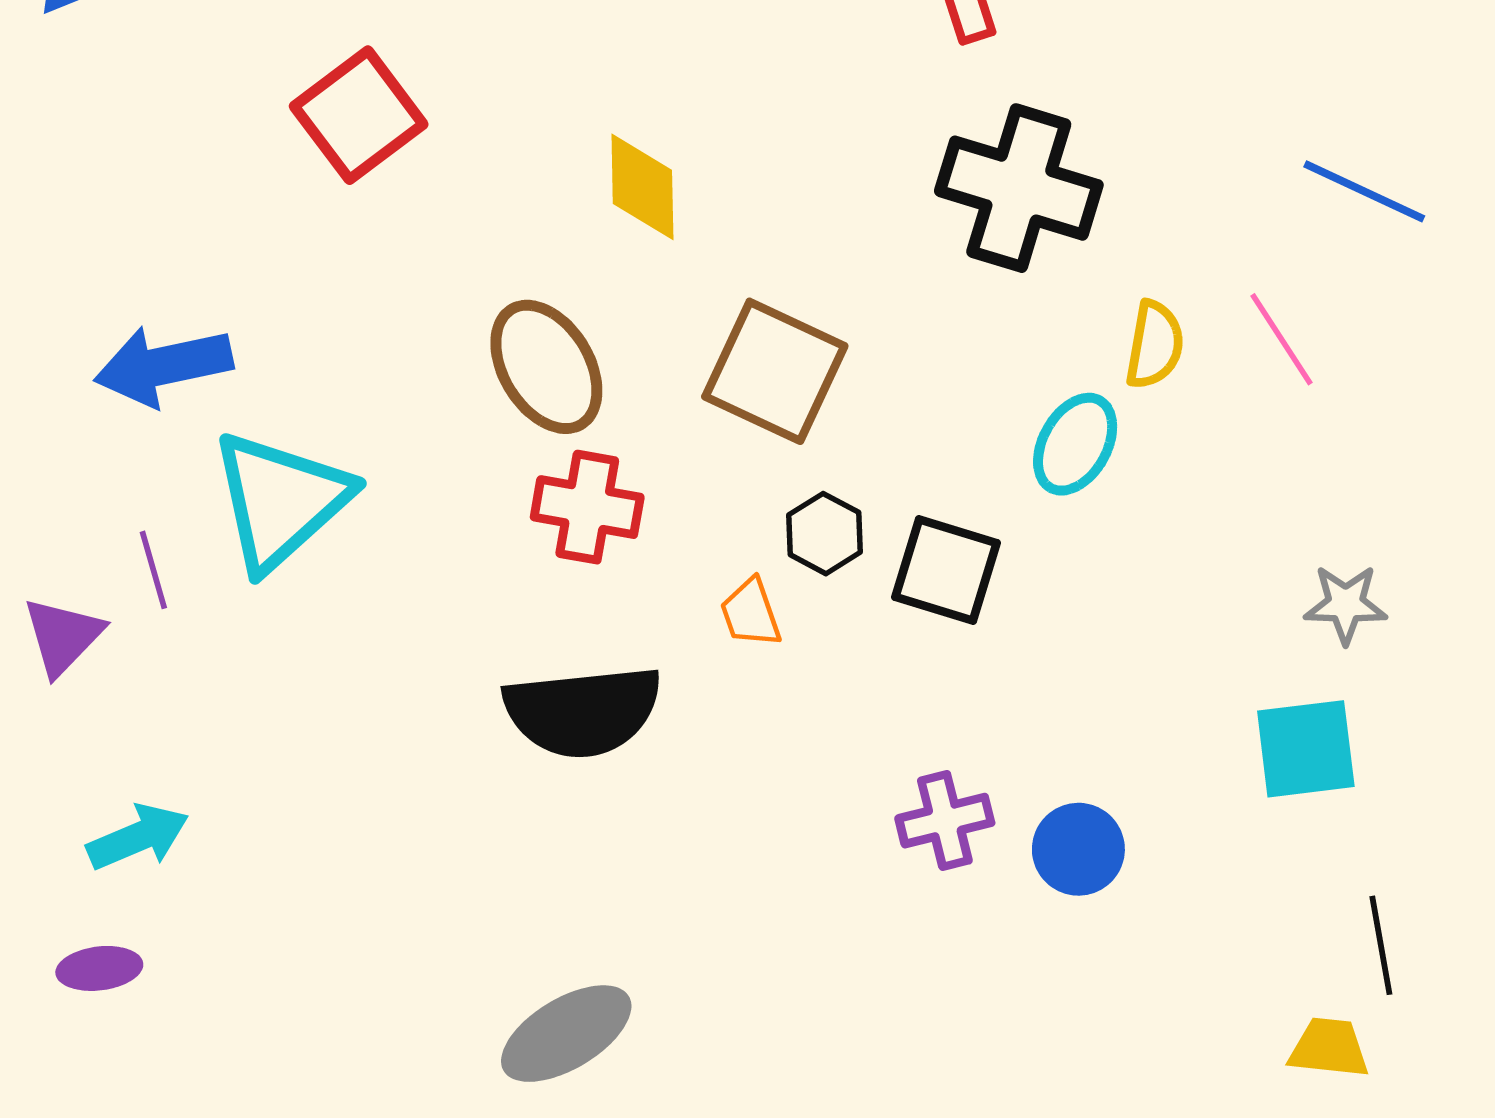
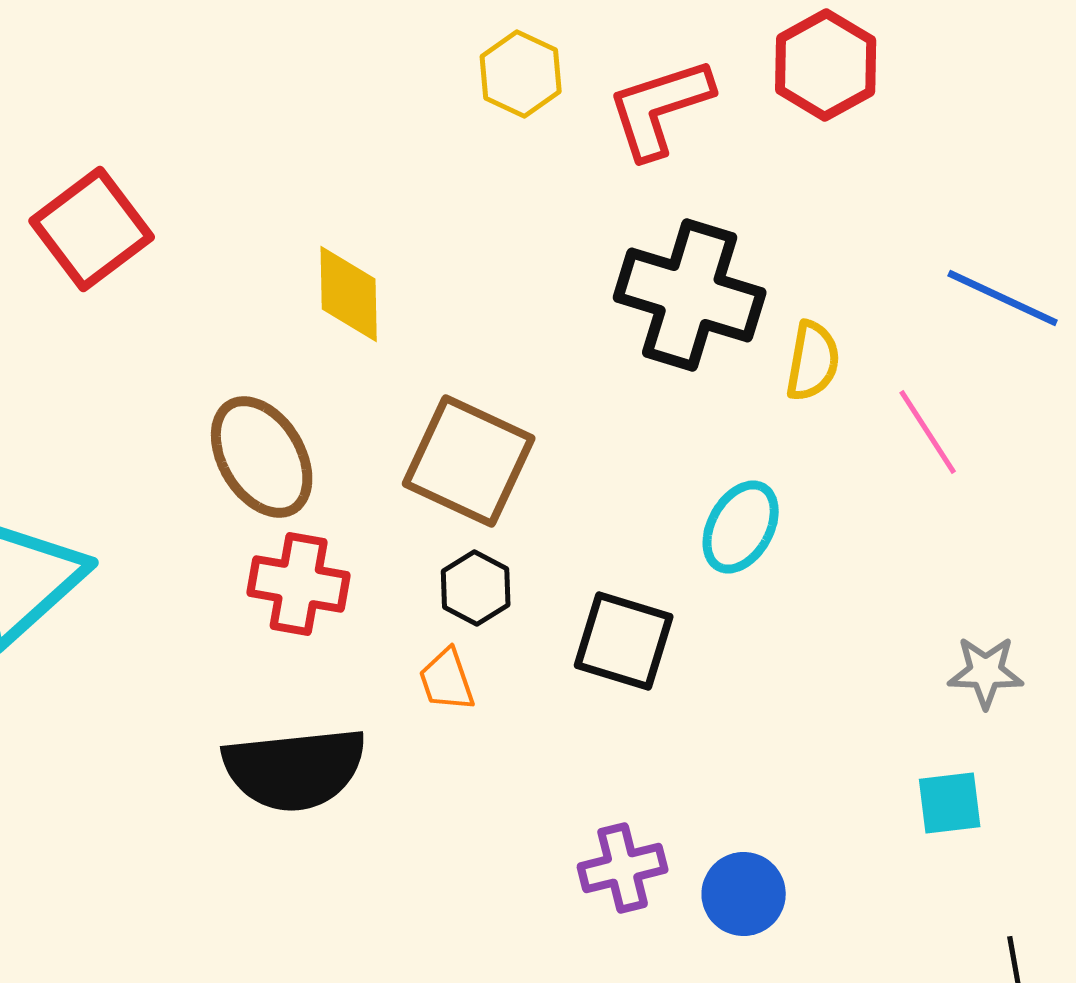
yellow semicircle: (1155, 345) -> (813, 361), moved
black hexagon: (825, 534) -> (476, 588), moved
cyan square: (1306, 749) -> (950, 803), size x0.7

